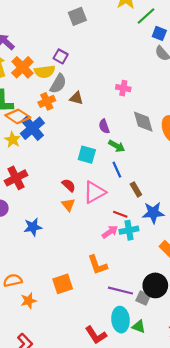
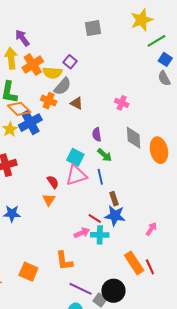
orange cross: (47, 101) -> (49, 101), turned 35
pink triangle: (94, 192) -> (76, 175), moved
blue star: (153, 213) -> (115, 216), moved
orange square: (63, 284) -> (28, 272), turned 30

